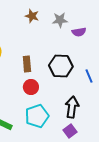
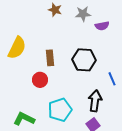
blue line: (89, 76) -> (112, 79), moved
red circle: (31, 87) -> (40, 80), moved

